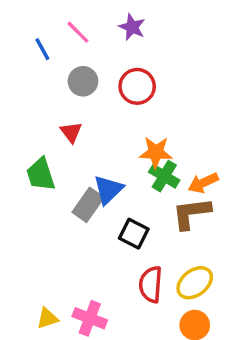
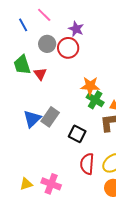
purple star: (132, 27) -> (76, 29), moved
red circle: (137, 86) -> (68, 48), moved
green trapezoid: (41, 174) -> (22, 65), moved
blue triangle: (108, 190) -> (32, 119), moved

